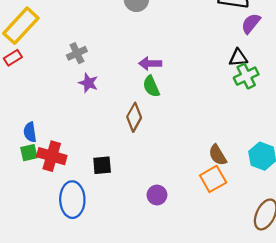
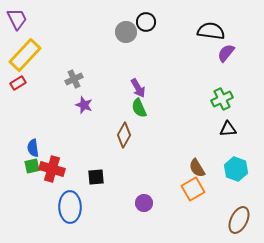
black triangle: (238, 58) -> (228, 129), moved
purple arrow: (150, 63) -> (138, 88), turned -120

